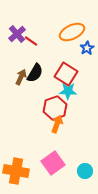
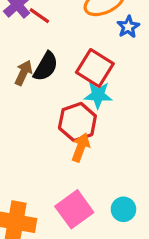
cyan circle: (85, 171) -> (123, 209), moved

